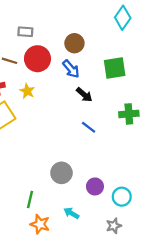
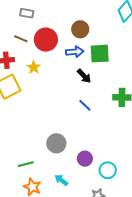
gray rectangle: (25, 32) -> (27, 13), moved
green square: (115, 68) -> (100, 54), moved
blue arrow: (71, 69) -> (75, 52), turned -60
green line: (30, 200) -> (26, 164), turned 56

